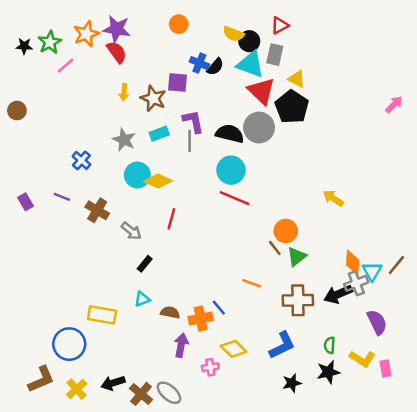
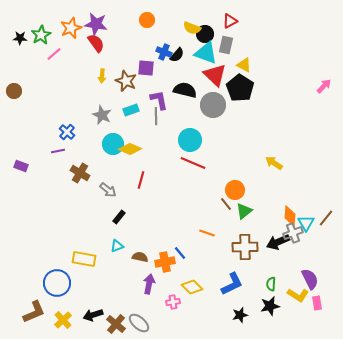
black semicircle: (230, 134) -> (185, 90), moved
purple line: (62, 197) -> (58, 151), moved, turned -32
purple rectangle: (25, 202) -> (21, 166), turned -40
purple semicircle: (377, 322) -> (310, 279), moved

